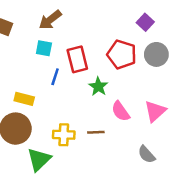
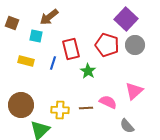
purple square: (145, 22) -> (126, 19), size x1.6
cyan square: (44, 48) -> (36, 36), moved
yellow rectangle: (24, 99) -> (26, 61), moved
pink semicircle: (121, 111) -> (108, 102), moved, turned 150

